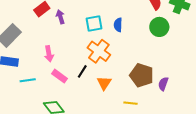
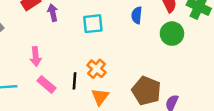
blue semicircle: (118, 25) -> (137, 15), moved
orange cross: (99, 51) -> (96, 69), moved, size x0.7
black line: (82, 71) -> (75, 81), turned -32

